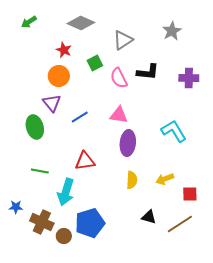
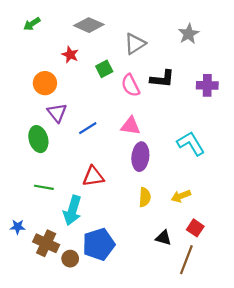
orange circle: (59, 76) -> (45, 83), moved
red square: (190, 194) -> (195, 228), moved, turned 35
brown line: (180, 224) -> (186, 260), moved, turned -36

